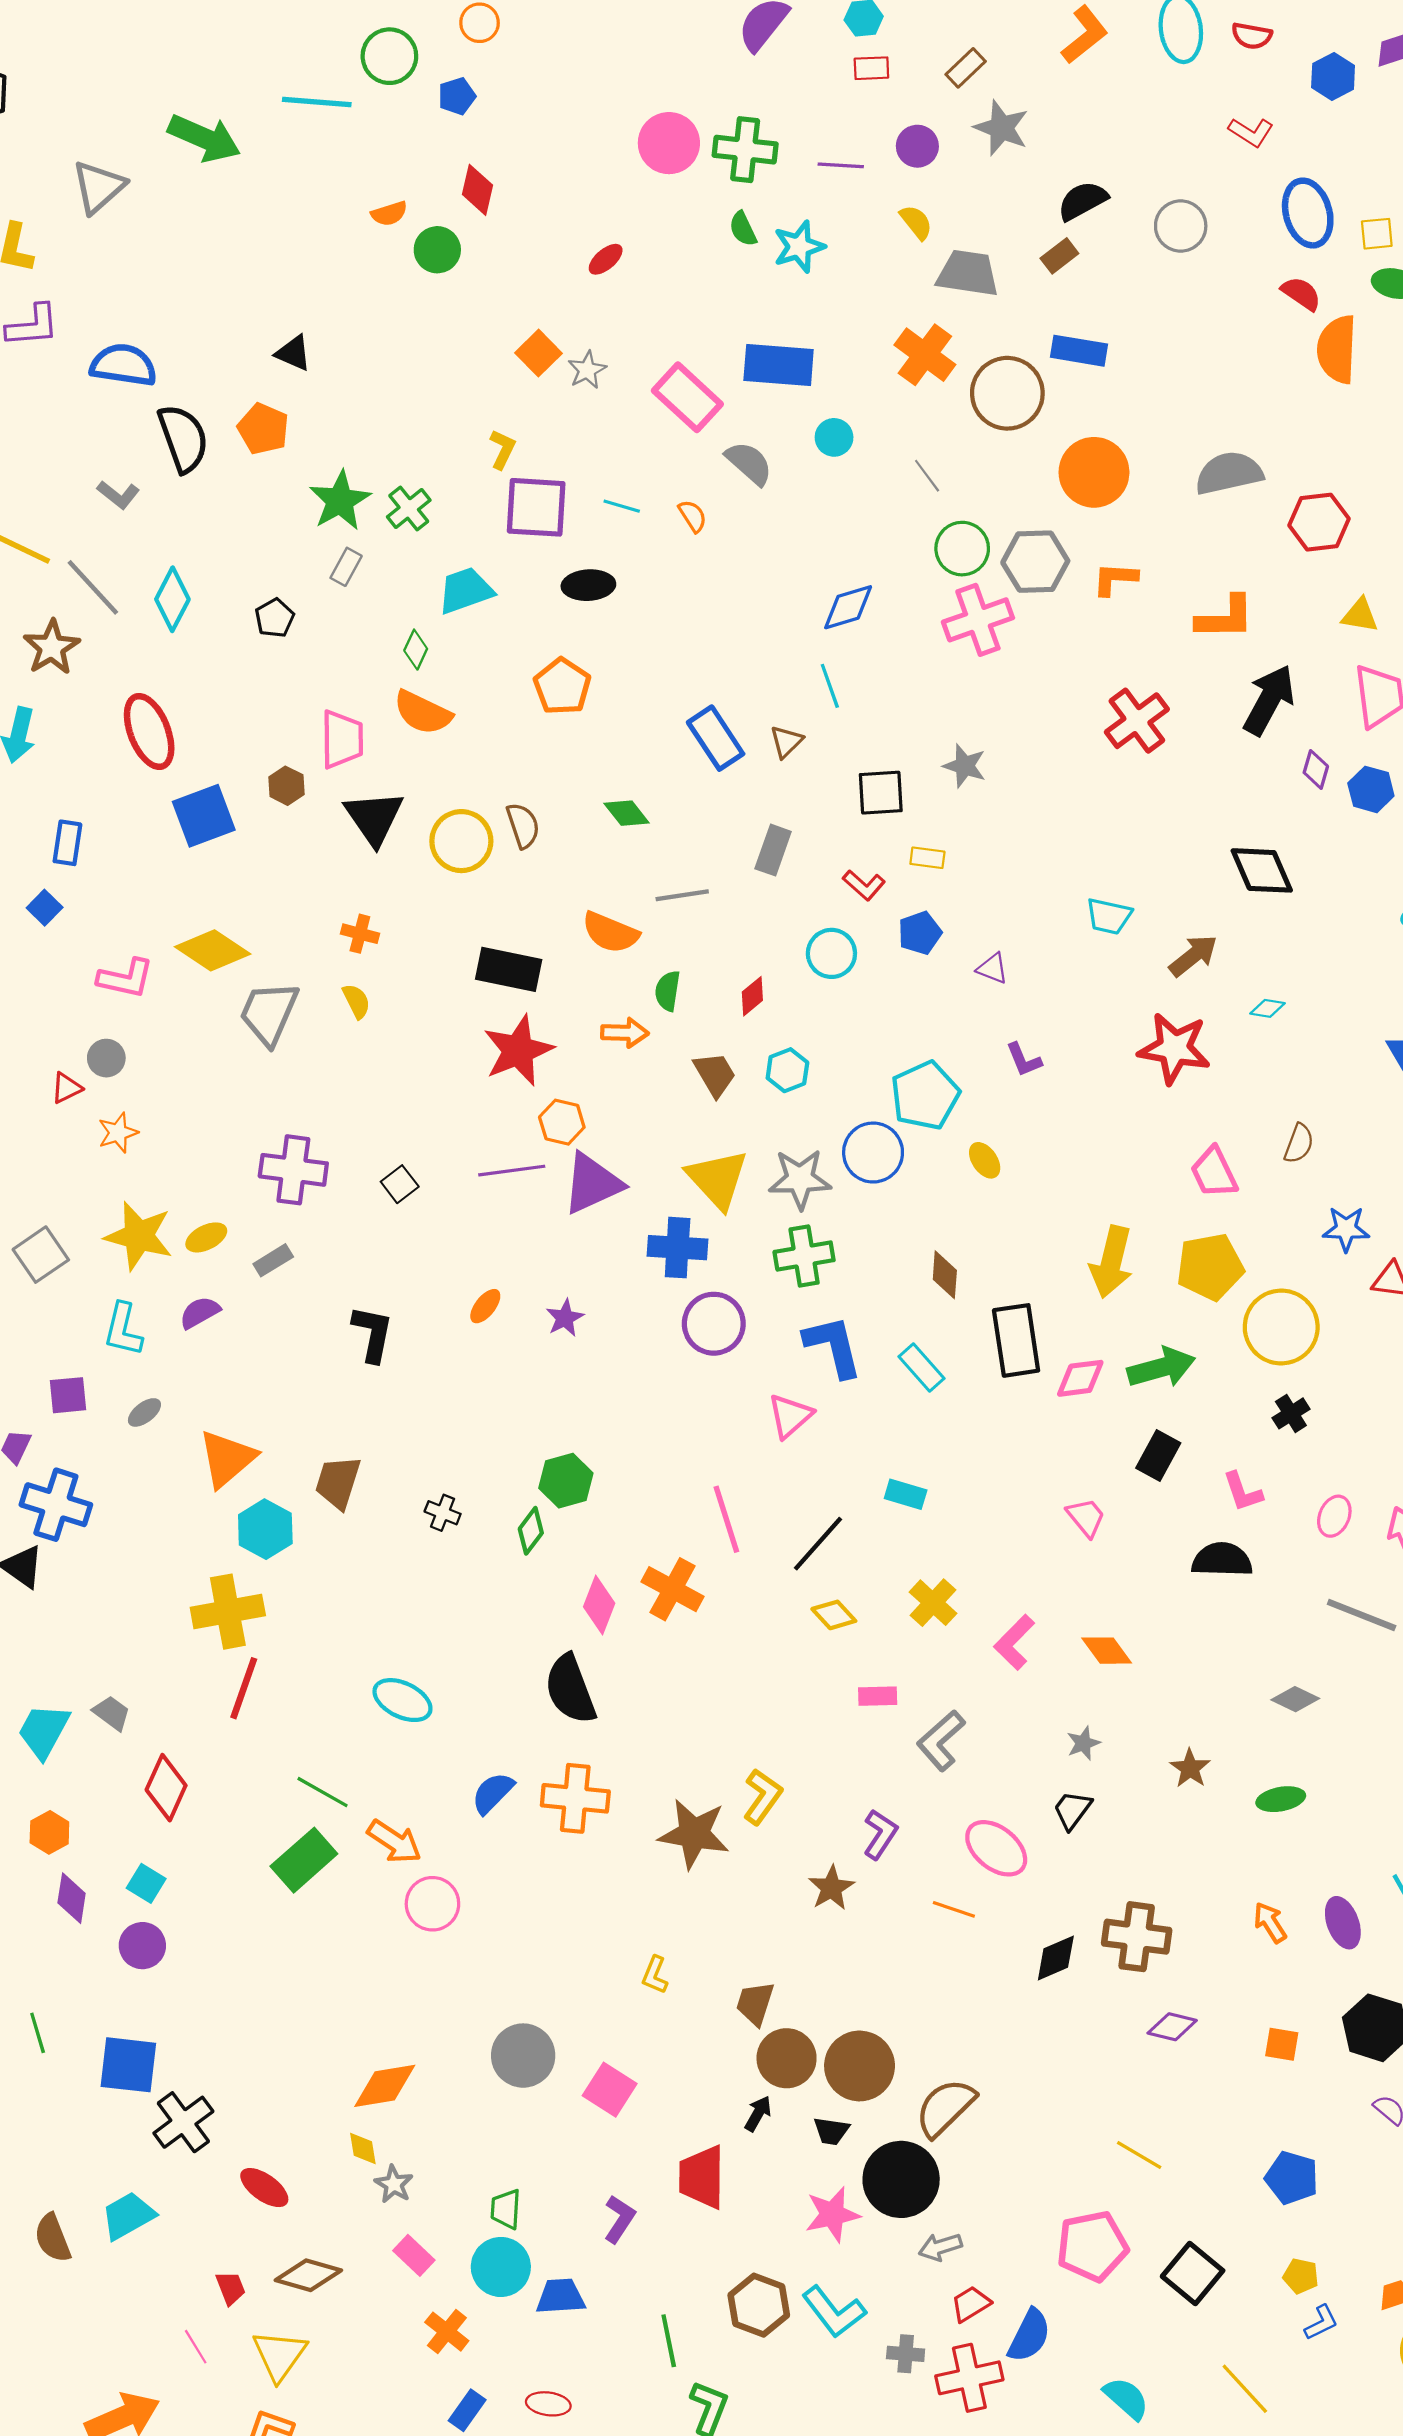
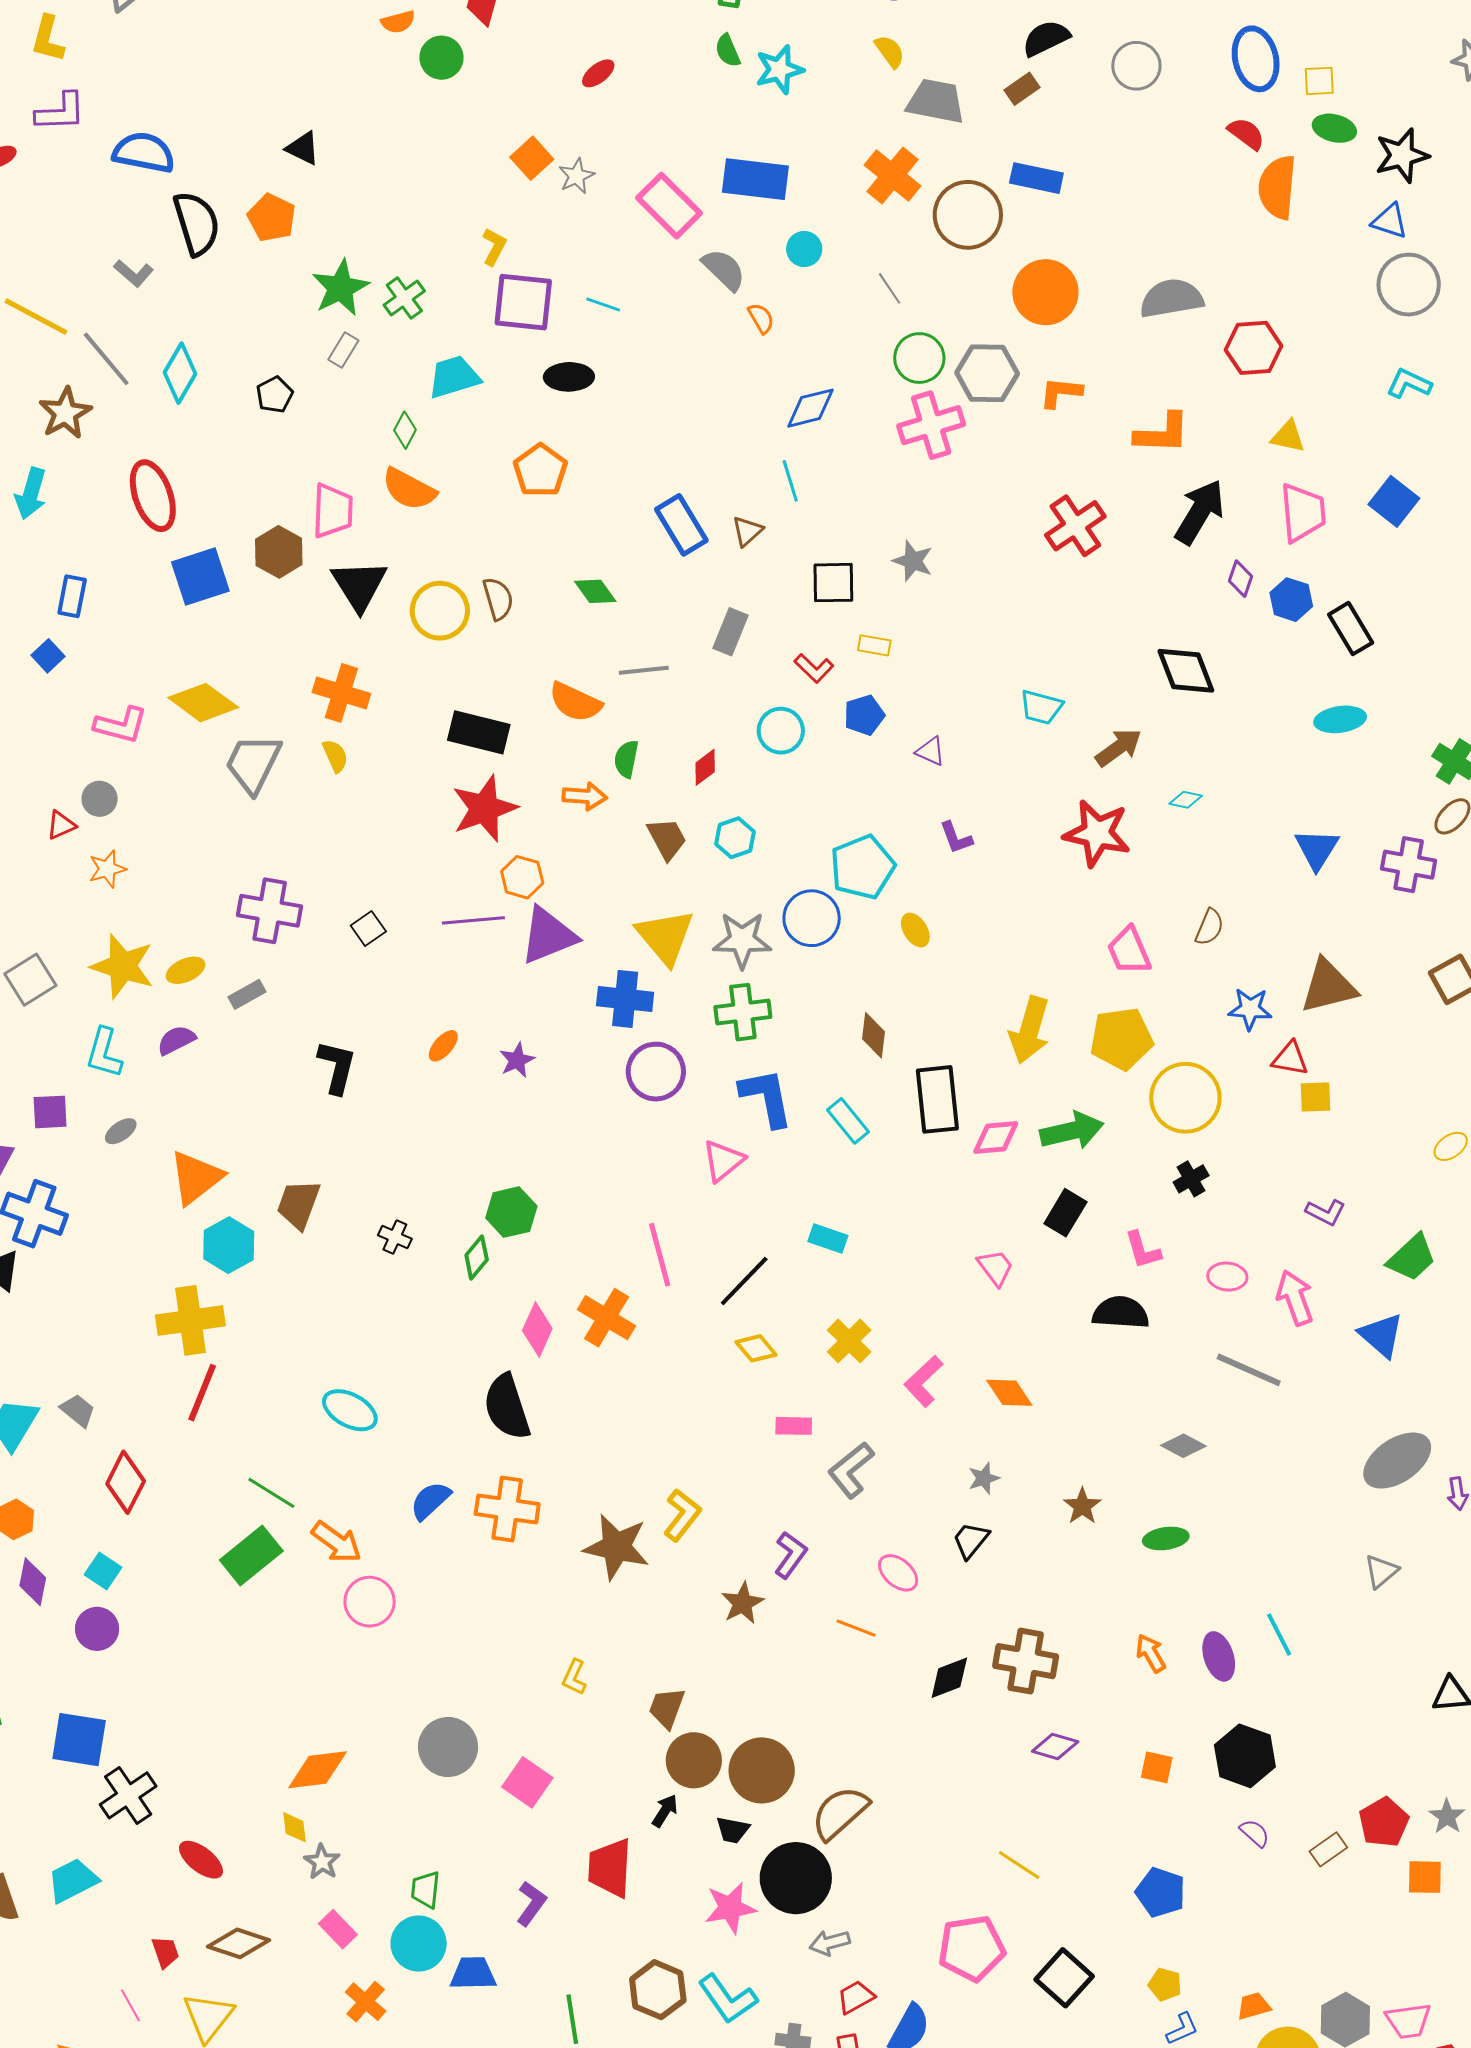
orange semicircle: (693, 516) -> (761, 318), moved
brown hexagon: (286, 786) -> (279, 552), size x1.4
orange cross: (360, 934) -> (341, 693), size x1.6
pink ellipse: (1334, 1516) -> (1227, 1277), turned 69
pink ellipse: (996, 1848) -> (898, 1573), size x0.7

